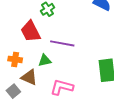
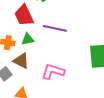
green triangle: (45, 60) -> (28, 39), moved

